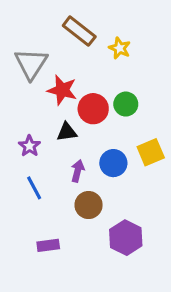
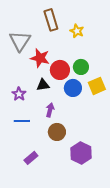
brown rectangle: (79, 31) -> (51, 20), turned 35
yellow square: (151, 152) -> (97, 86), moved
blue circle: (113, 163) -> (73, 88), moved
blue line: (34, 188) -> (22, 121), turned -63
purple rectangle: (48, 245) -> (31, 158), turned -32

